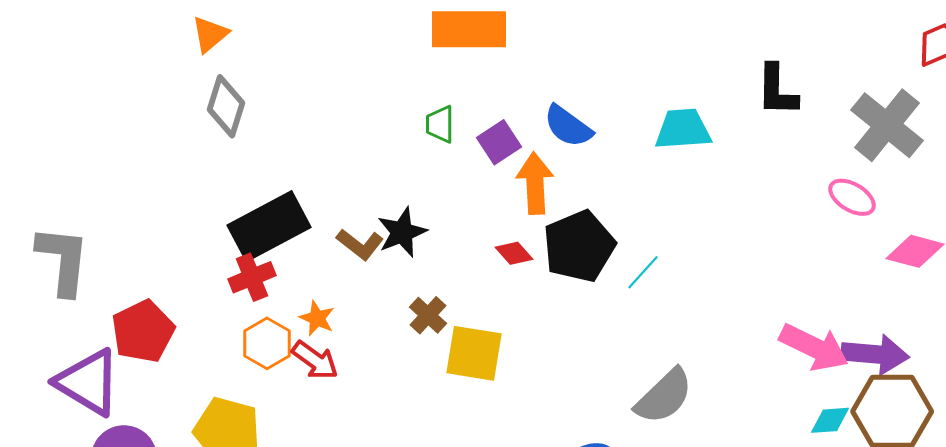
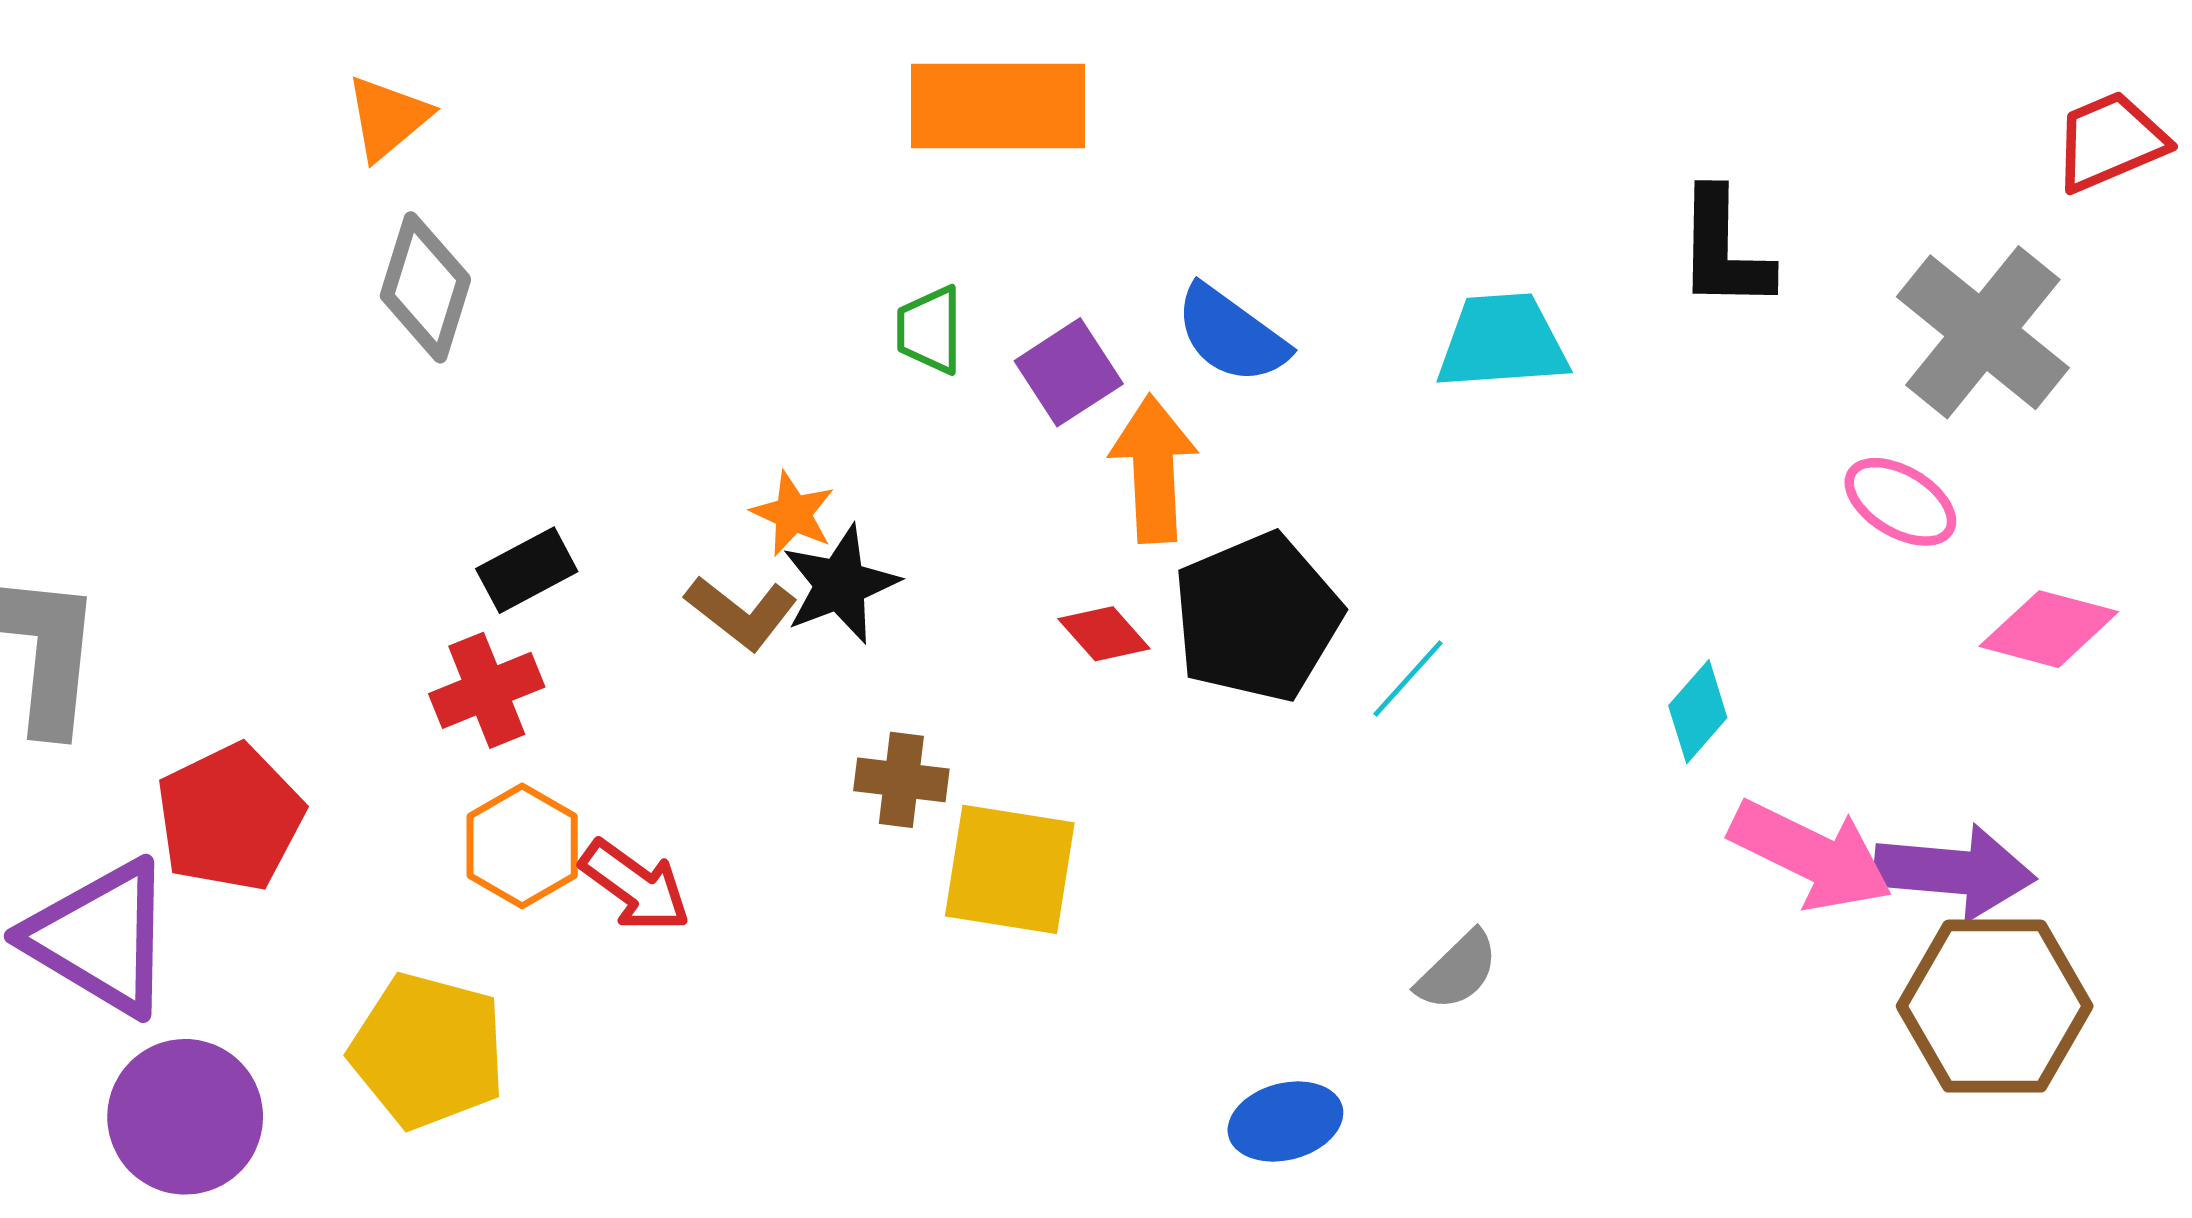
black rectangle: (269, 226) -> (527, 570), size x0.5
brown cross: (428, 315) -> (901, 780), turned -36
orange star: (317, 318) -> (793, 514), moved
gray semicircle: (664, 396) -> (1457, 971), size x0.6
cyan diamond: (830, 420) -> (1698, 712), moved, turned -45

